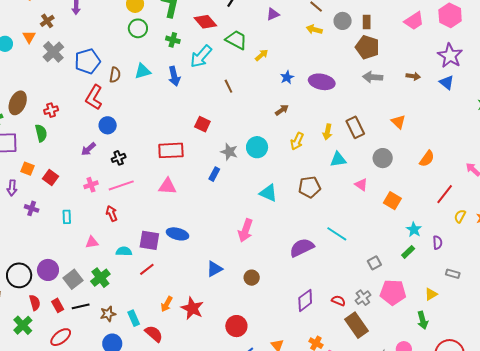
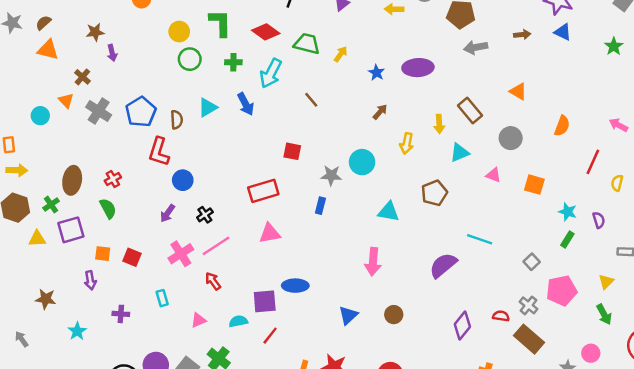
pink cross: (91, 185) -> (181, 254), size x1.5
purple cross: (32, 208) -> (121, 314), moved

